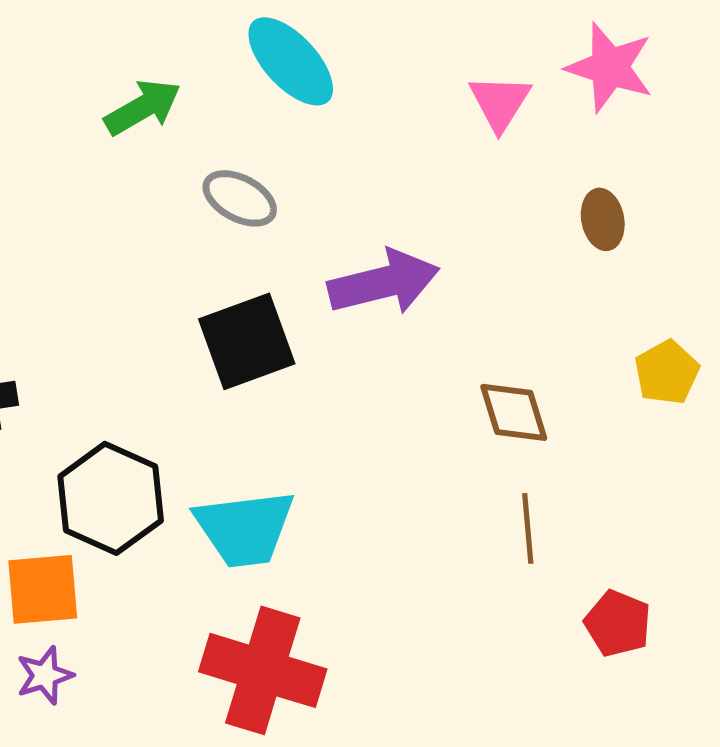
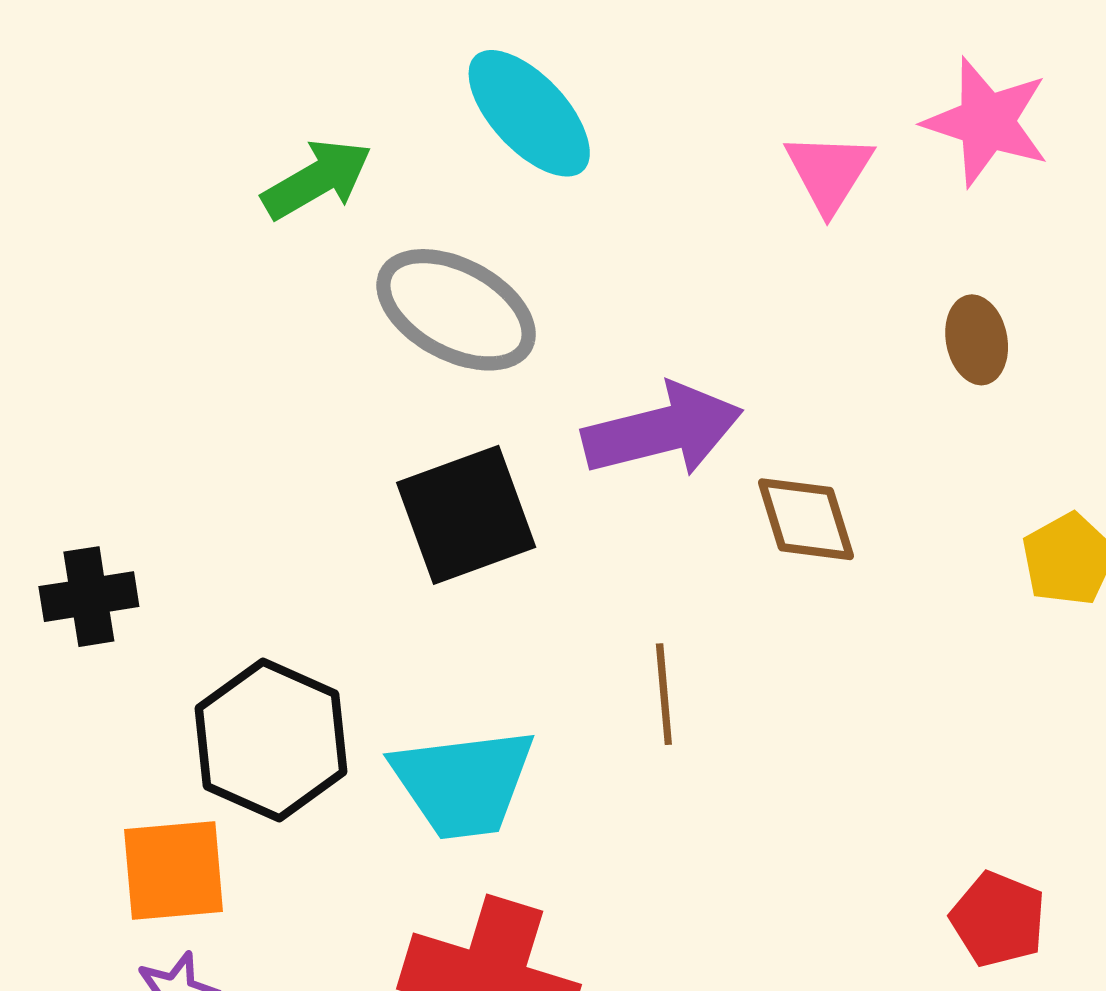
gray ellipse: (240, 198) -> (456, 310), size x1.5
brown diamond: (514, 412) -> (806, 519), moved
brown line: (528, 528) -> (664, 694), moved

